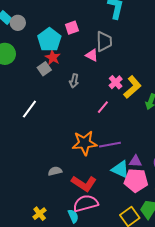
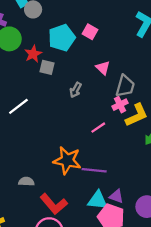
pink square: (72, 28) -> (90, 32), turned 32
gray trapezoid: (104, 41) -> (125, 86), moved
red star: (53, 57) -> (33, 54), moved
gray square: (44, 69) -> (47, 67), turned 32
cyan triangle: (120, 169) -> (98, 200), turned -36

